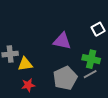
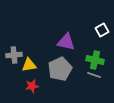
gray line: (90, 74) -> (94, 75), turned 48
gray pentagon: (65, 78) -> (60, 69), moved

